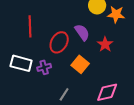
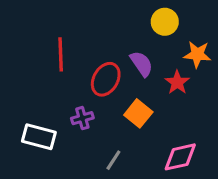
orange star: (116, 14) -> (197, 54), moved
white rectangle: (21, 63) -> (39, 137), moved

